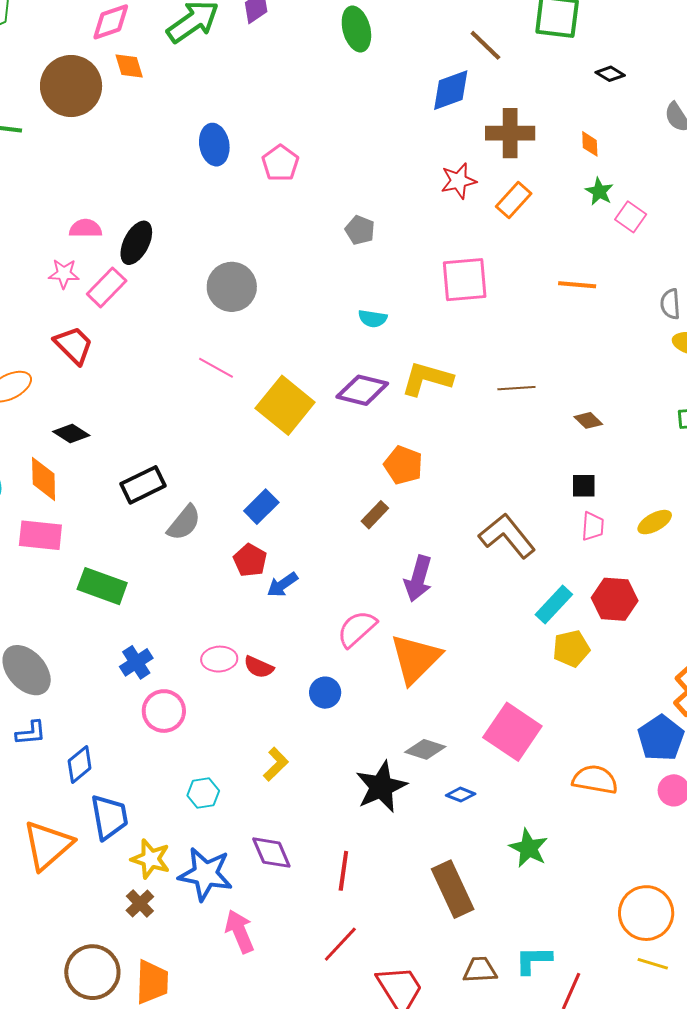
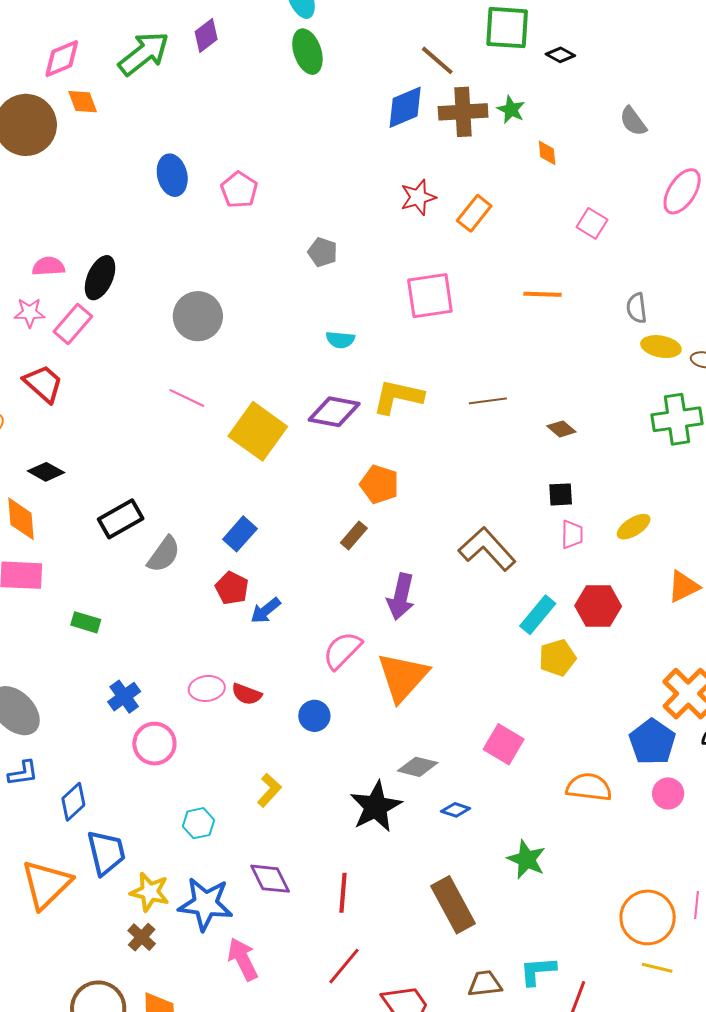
black diamond: (610, 74) -> (560, 55), moved
brown cross: (510, 133) -> (463, 112), moved
green star: (599, 192) -> (511, 110), moved
green rectangle: (102, 586) -> (86, 622), size x0.6
pink square: (512, 732) -> (504, 744), size x0.7

